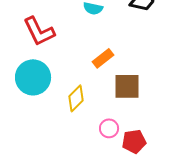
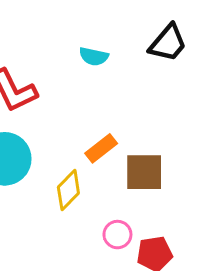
orange rectangle: (103, 58) -> (101, 148), moved

